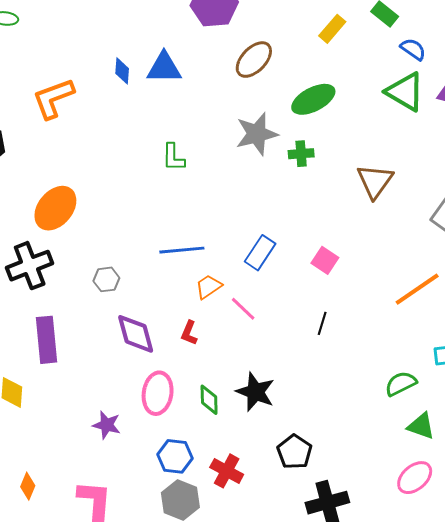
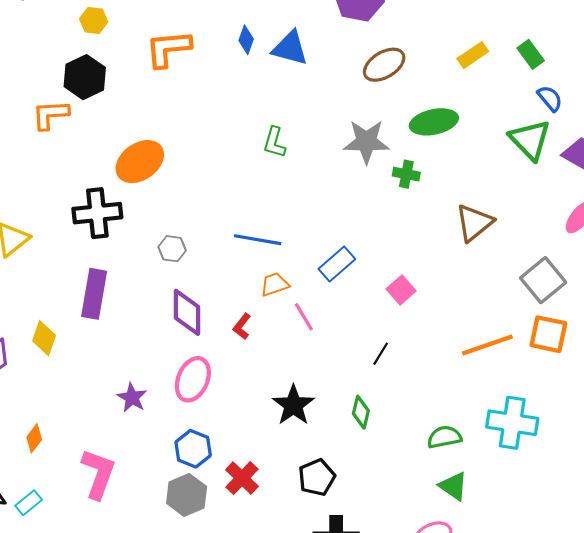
green diamond: (209, 400) -> (361, 412), moved

